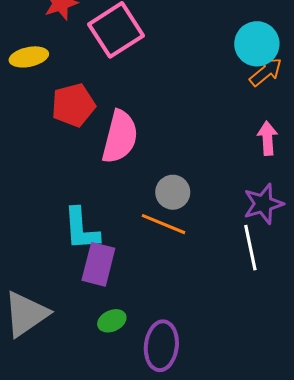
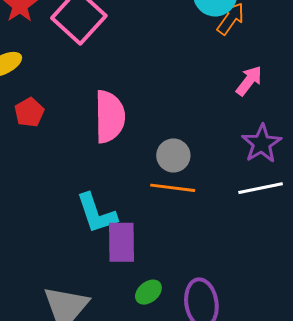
red pentagon: (73, 105) -> (29, 112), moved, size x0.7
pink arrow: (268, 138) -> (249, 81), turned 56
white line: (250, 248) -> (261, 188), turned -75

